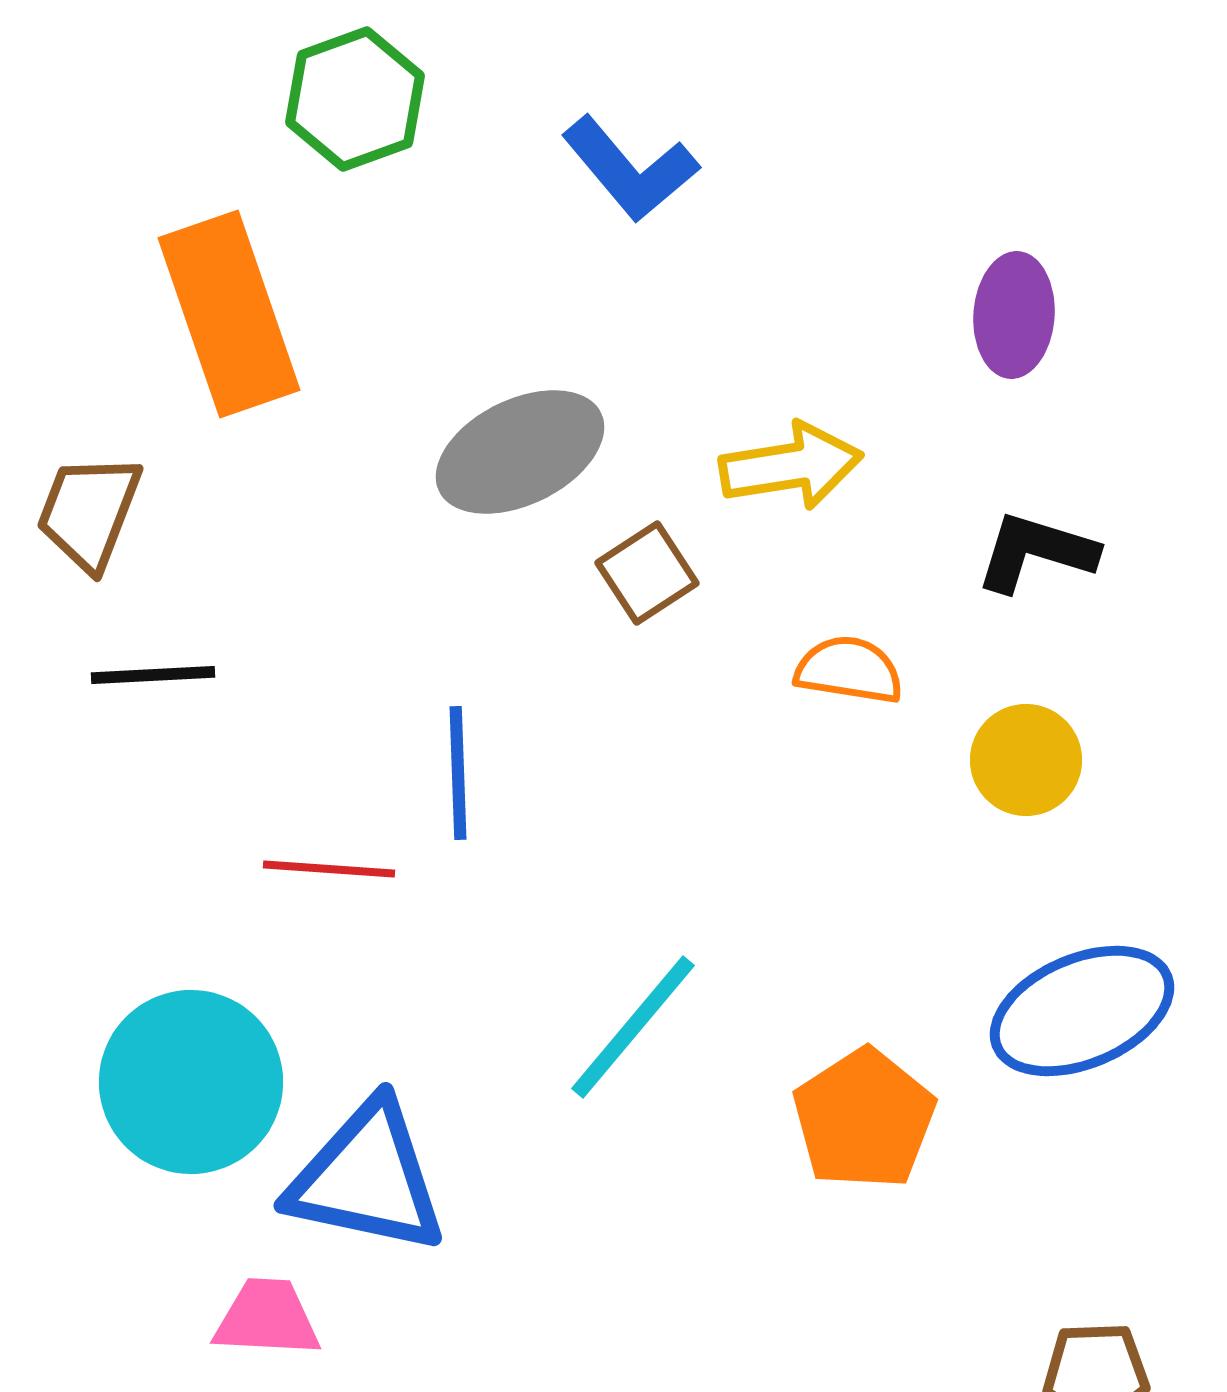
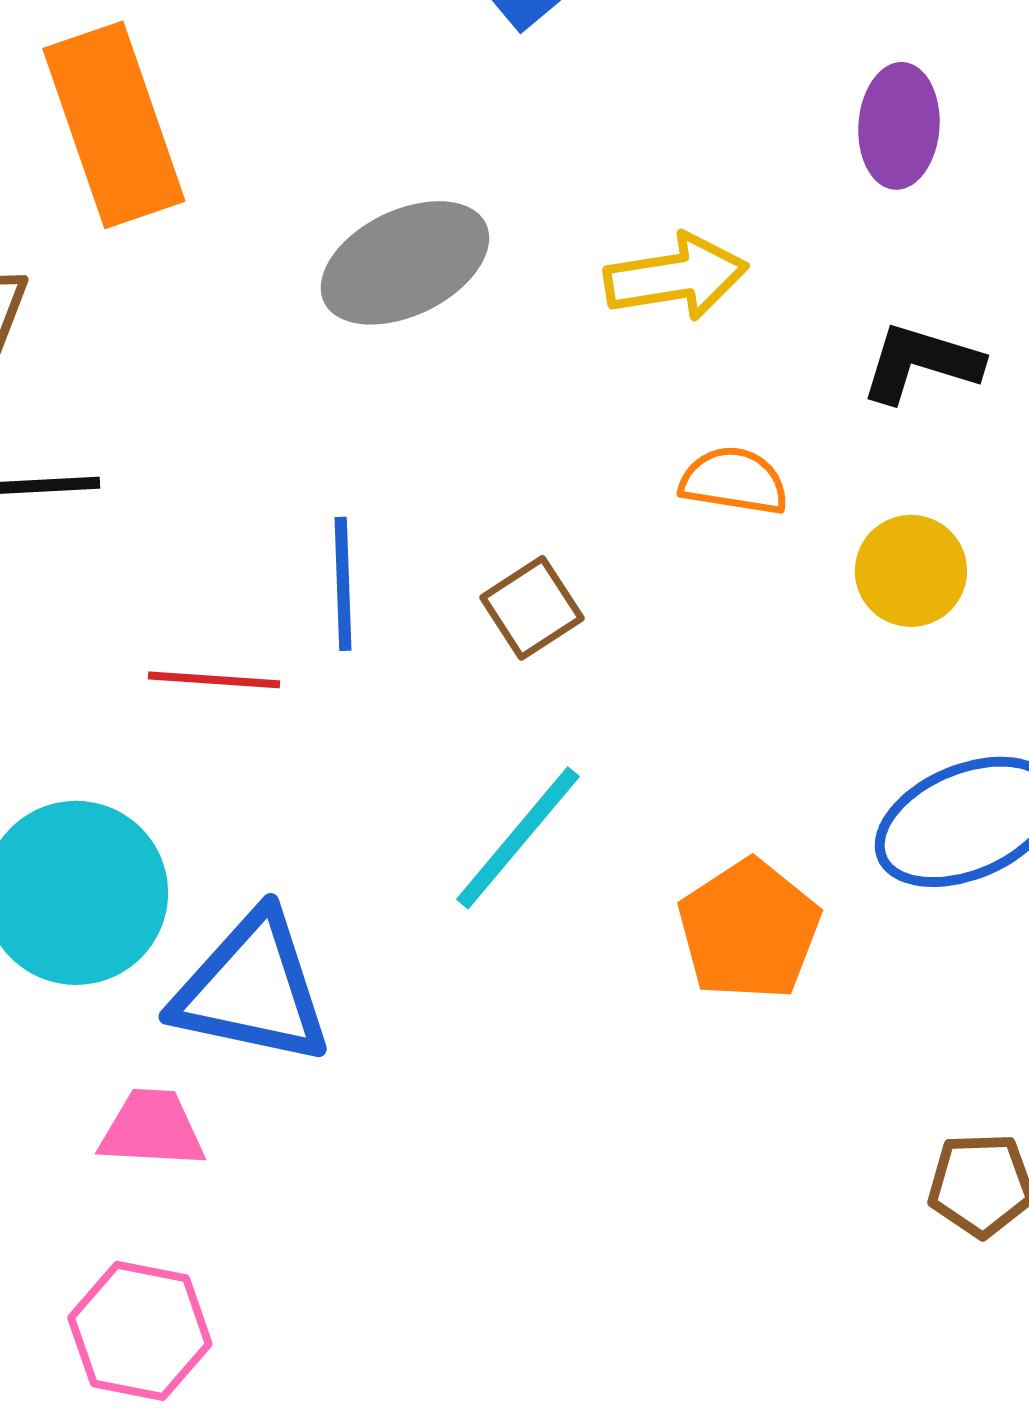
brown square: (647, 573) -> (532, 608), moved

